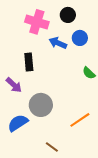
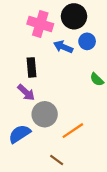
black circle: (68, 15) -> (74, 16), size x1.5
purple arrow: (14, 85) -> (26, 92), moved
orange line: (80, 120) -> (73, 131), moved

